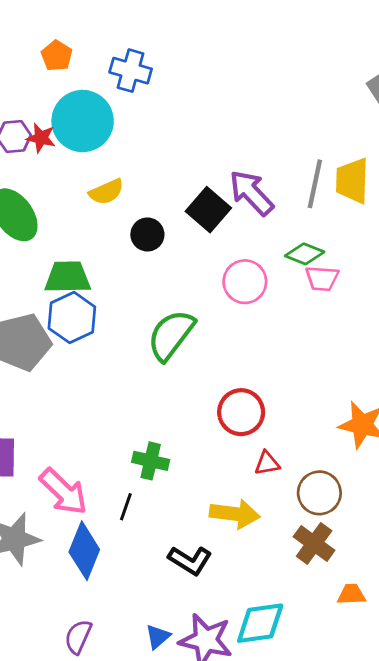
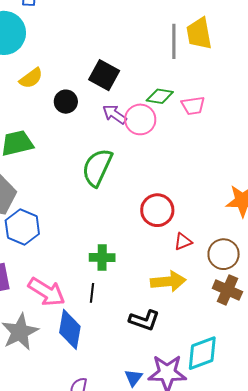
purple arrow: (251, 193) -> (115, 114), moved, size x0.7
green diamond: (305, 254) -> (160, 96), moved
blue hexagon: (72, 318) -> (22, 227), moved

